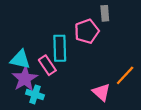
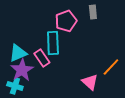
pink pentagon: (87, 31) -> (66, 21), moved
cyan triangle: (20, 60) -> (18, 53), turned -36
cyan cross: (35, 94) -> (15, 86), moved

